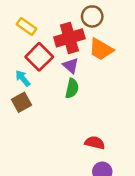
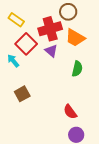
green semicircle: (72, 88) -> (77, 69), moved
brown square: (21, 102) -> (22, 94), moved
red semicircle: (95, 143) -> (70, 112), turned -140

